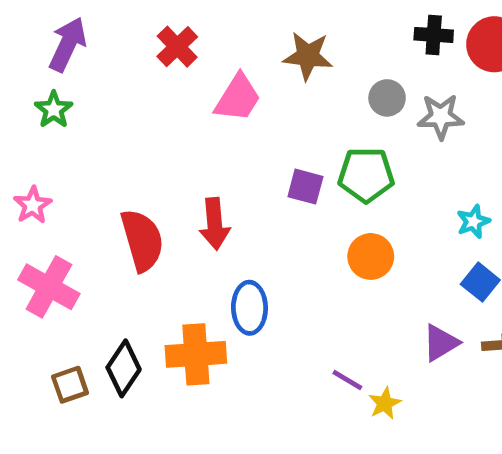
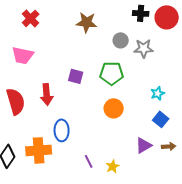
pink trapezoid: (238, 98) -> (23, 55), moved, turned 70
purple square: (305, 187) -> (76, 76), moved
purple line: (347, 380) -> (89, 161), moved, turned 32
yellow star: (385, 403) -> (113, 166), moved

